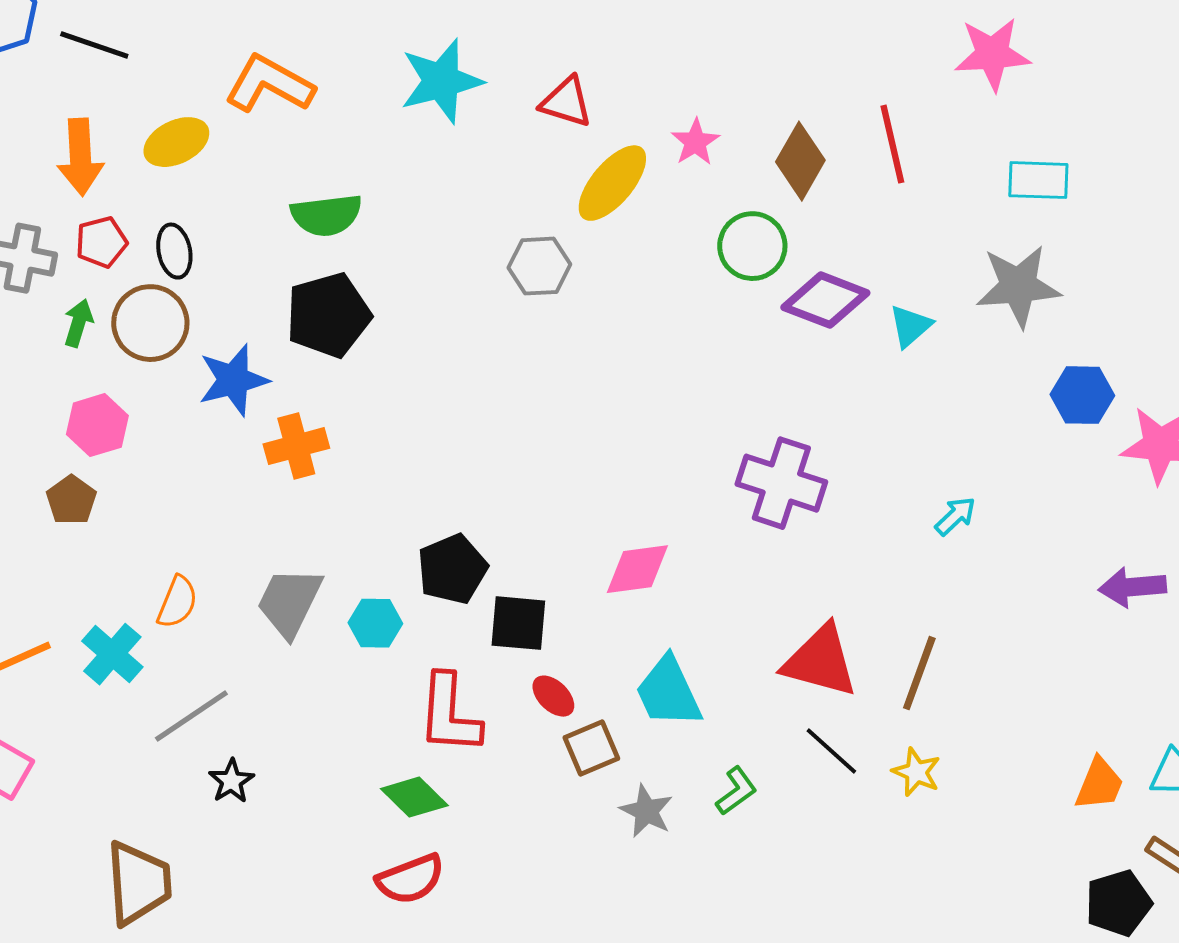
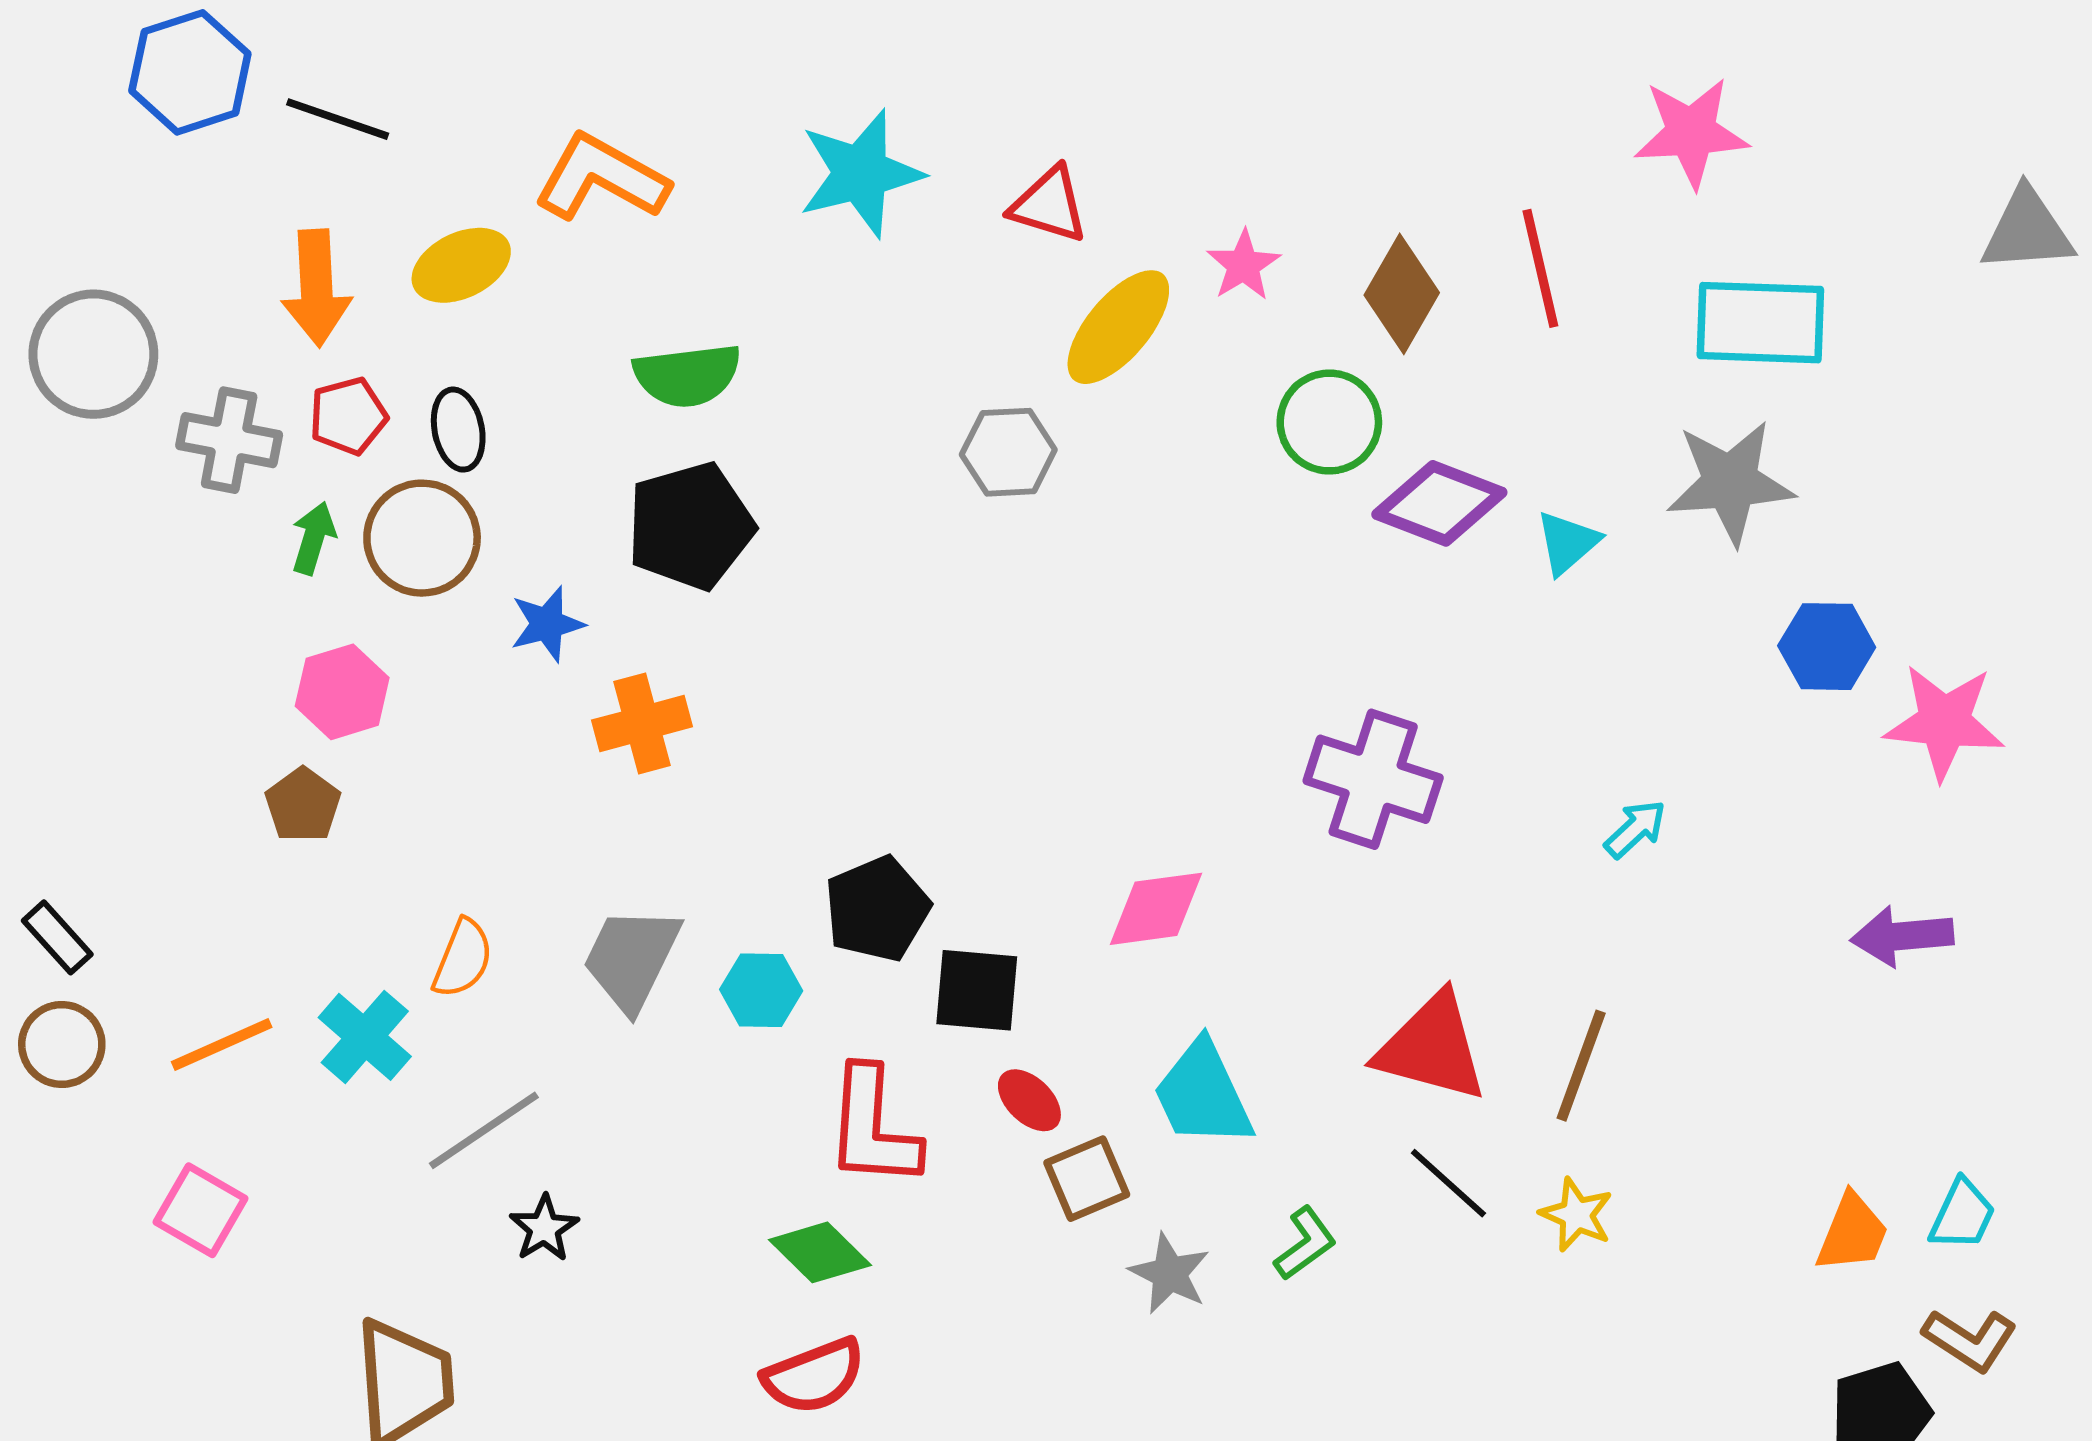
cyan rectangle: (1038, 180) -> (1760, 323), size x1.4
blue star: (233, 380) -> (547, 624), size x0.7

